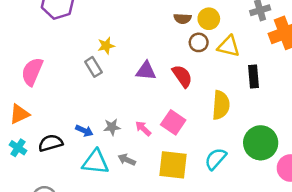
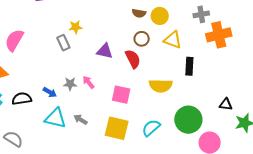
brown circle: (199, 42) -> (142, 39), moved
yellow semicircle: (221, 105) -> (161, 86), turned 80
pink square: (173, 122) -> (121, 95), turned -30
gray star: (112, 127) -> (70, 84), moved
pink arrow: (143, 128) -> (88, 82), moved

